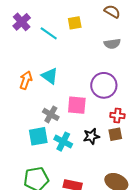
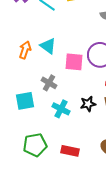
pink square: (77, 105) -> (74, 62), moved
cyan square: (38, 136) -> (25, 101), moved

